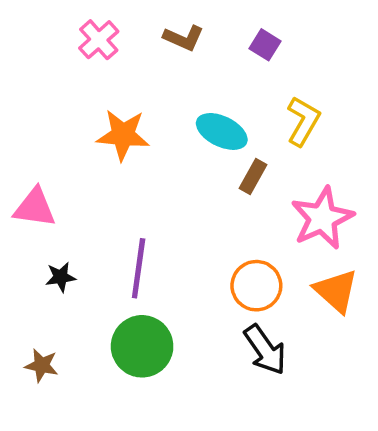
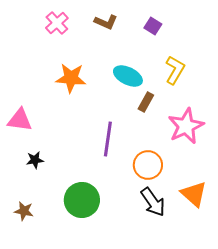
purple line: (139, 268) -> (108, 139), moved
orange triangle: (336, 291) -> (194, 194), moved

